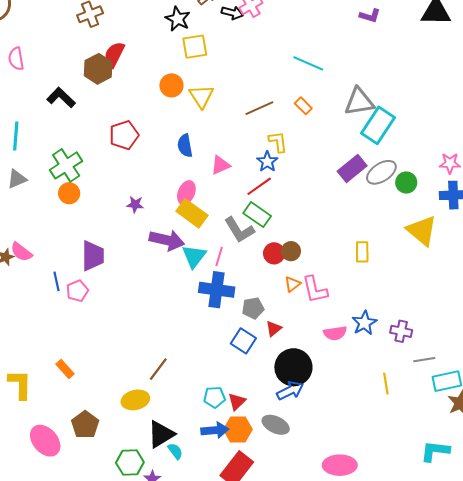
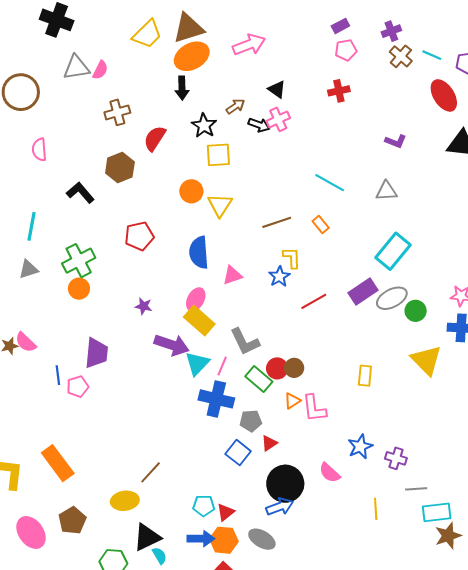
red semicircle: (114, 55) -> (155, 138), moved
gray triangle: (359, 102) -> (386, 191), moved, size x0.7
blue semicircle: (185, 146) -> (199, 253), size x1.4
red line: (259, 186) -> (314, 301), moved
green rectangle: (257, 215) -> (259, 379), moved
pink semicircle: (335, 333) -> (330, 473), moved, turned 45
orange rectangle: (65, 369) -> (58, 463), size x1.8

